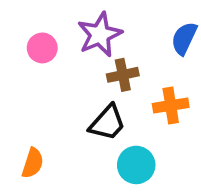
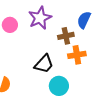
brown cross: (123, 75) -> (66, 36), moved

